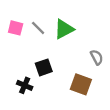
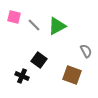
pink square: (16, 28) -> (14, 17), moved
black square: (44, 67) -> (39, 60), turned -35

